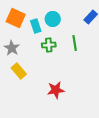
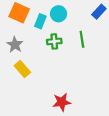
cyan rectangle: (36, 26) -> (40, 21), turned 40
red star: (56, 90) -> (62, 102), moved

